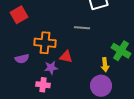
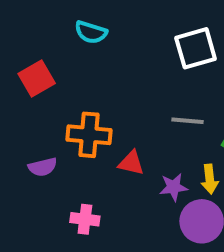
gray line: (82, 28) -> (188, 121), moved
purple star: (51, 68) -> (173, 187), moved

